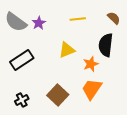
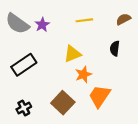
brown semicircle: (114, 18) -> (123, 19), turned -72
black semicircle: (106, 45) -> (115, 48), size x0.6
orange star: (91, 64) -> (83, 74), moved

